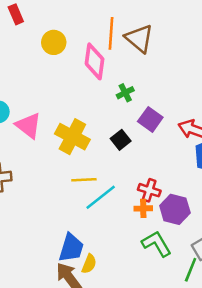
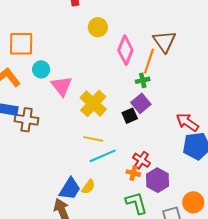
orange line: (111, 33) -> (149, 61), moved
purple square: (150, 119) -> (141, 103), moved
yellow semicircle: (89, 264) -> (88, 187), moved

